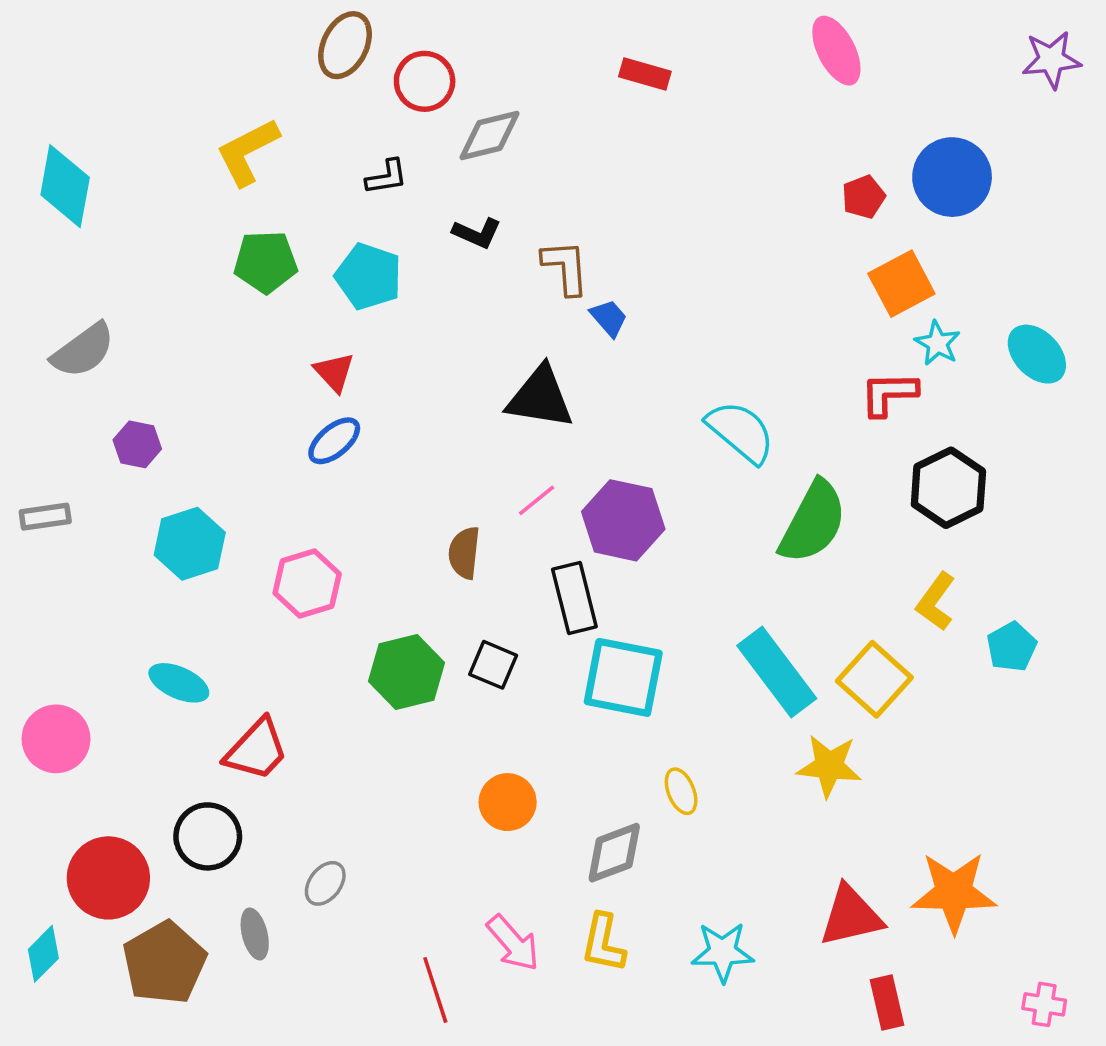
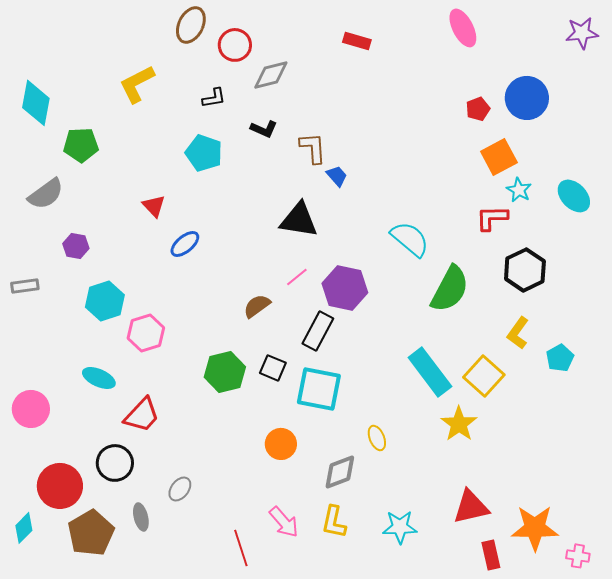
green pentagon: (266, 262) -> (81, 145), moved
red triangle: (334, 372) -> (154, 206), moved
brown semicircle: (464, 553) -> (257, 306), turned 48
pink hexagon: (307, 583) -> (146, 333), moved
black rectangle: (574, 598) -> (318, 331), turned 42
cyan square: (623, 677) -> (319, 389), moved
yellow star: (829, 766) -> (459, 424), turned 30
orange star: (954, 892) -> (535, 528), moved

